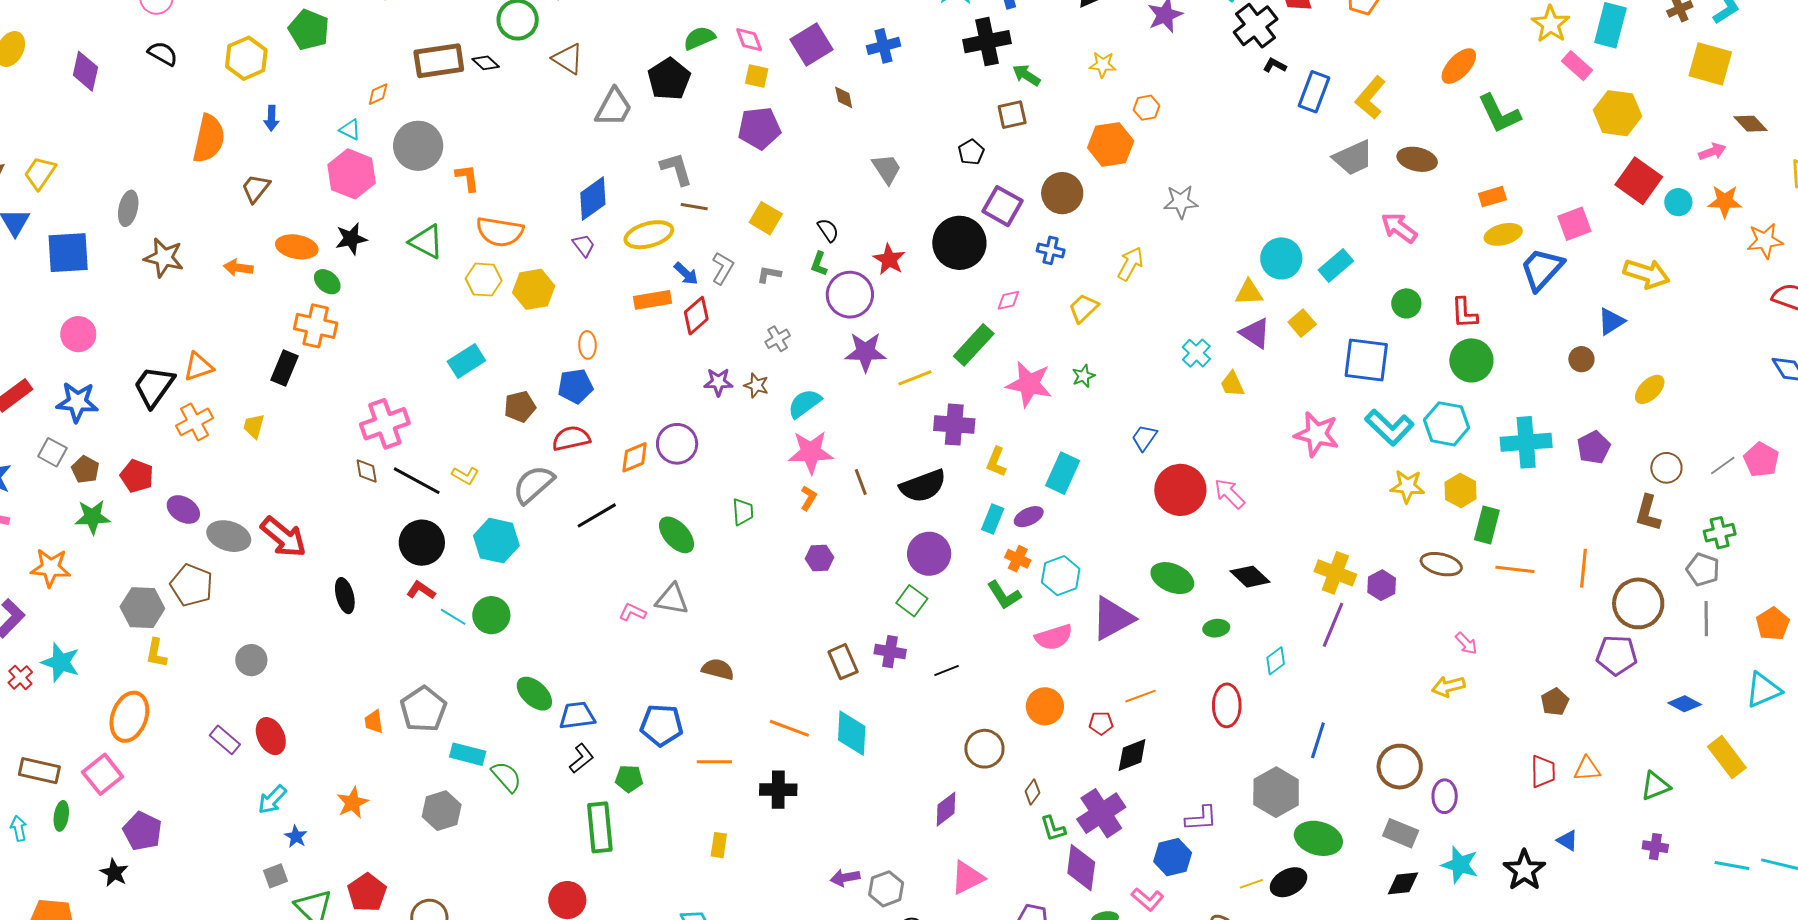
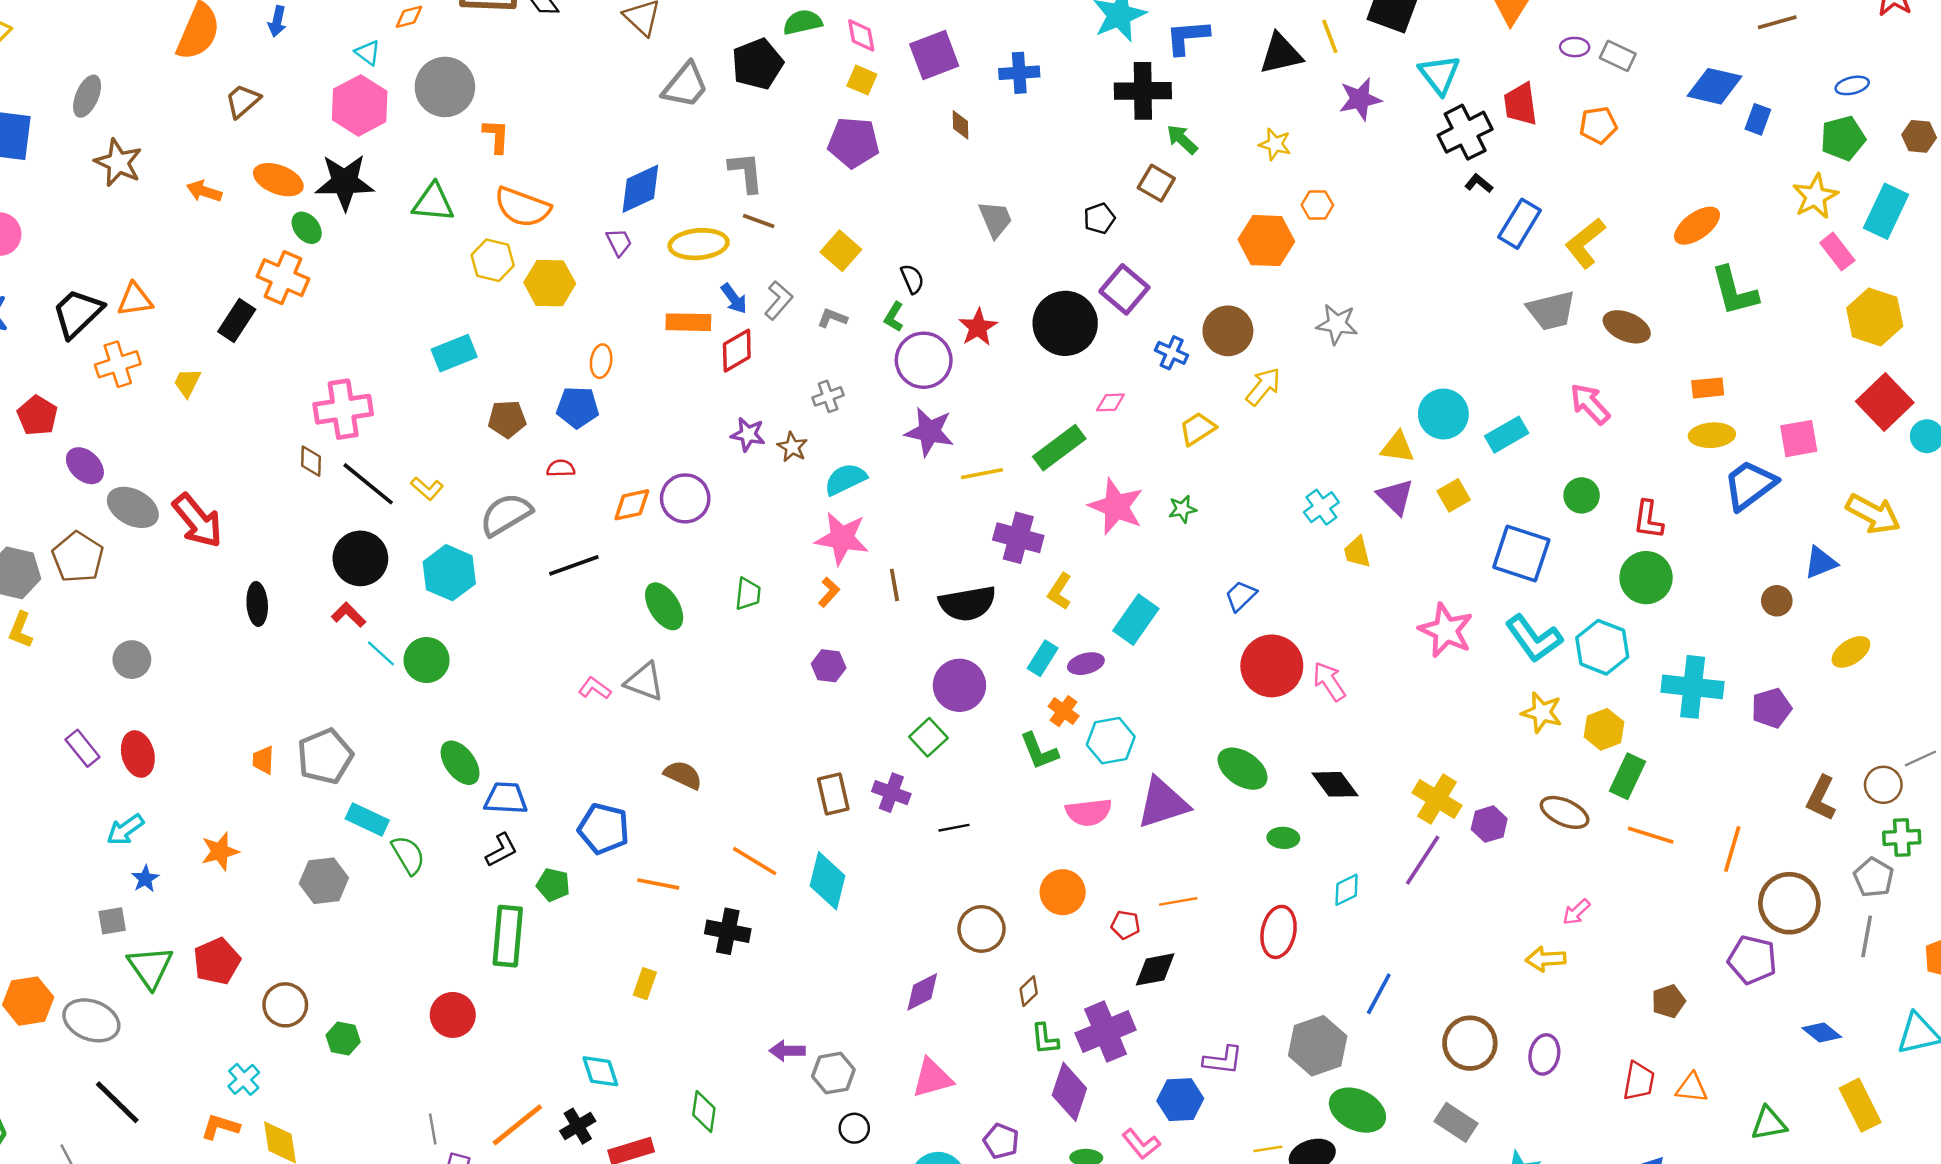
brown square: (1012, 115) -> (1156, 183), turned 32
brown circle: (1062, 193) -> (1228, 331), moved
black star: (351, 239) -> (345, 182), size x1.5
green triangle: (426, 242) -> (433, 202), turned -33
red semicircle: (571, 438) -> (561, 468), size x0.6
brown circle: (1666, 468) -> (1883, 785), moved
pink arrow: (1466, 643) -> (1576, 912), turned 80
purple ellipse: (1445, 796) -> (1544, 1054), moved

